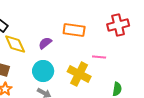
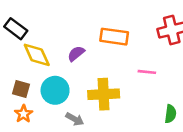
cyan circle: (43, 71) -> (55, 90), moved
yellow cross: (79, 74) -> (104, 94), moved, turned -30

